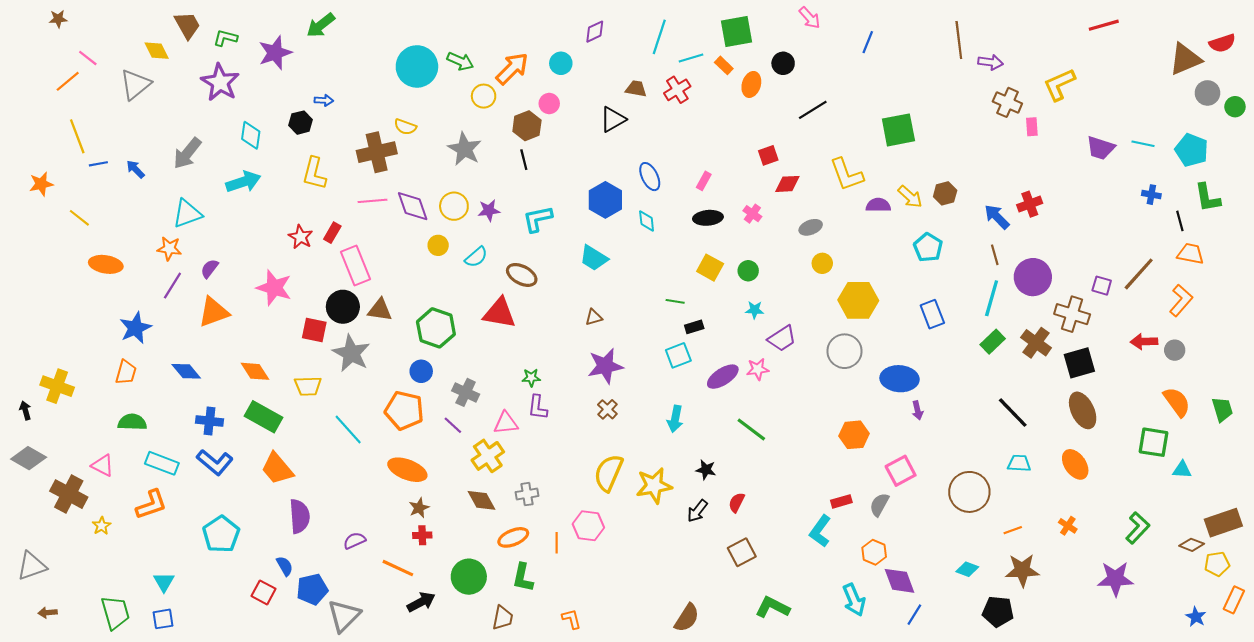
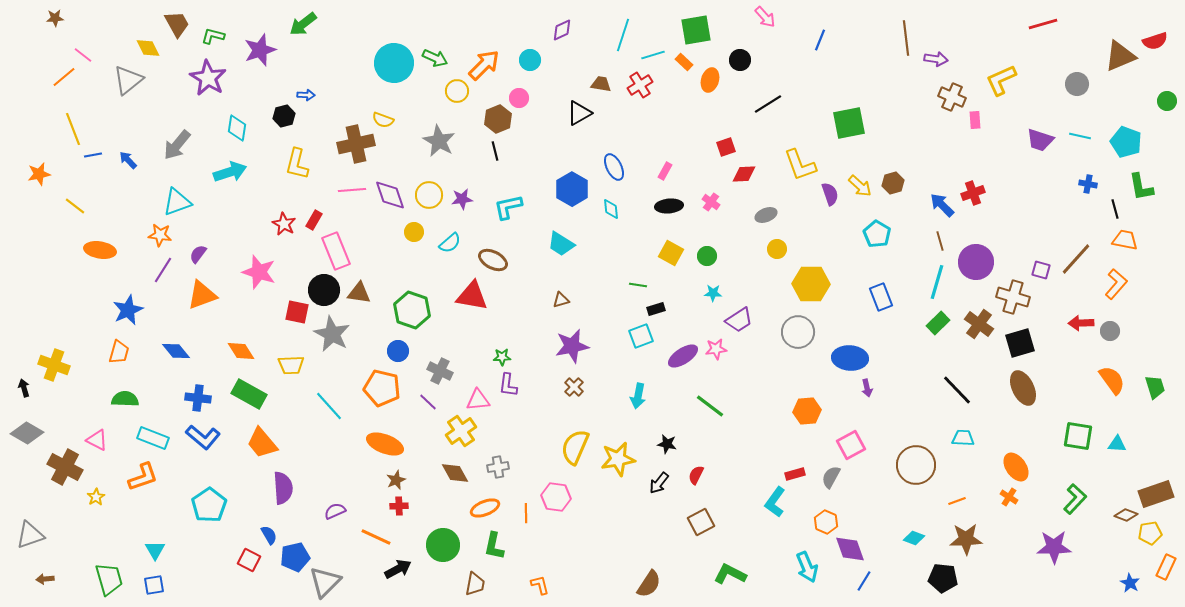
gray circle: (1207, 93) -> (1077, 84), moved
purple semicircle: (878, 205) -> (830, 194), turned 70
green square: (1154, 442) -> (1078, 436), moved
orange ellipse: (1075, 464) -> (1016, 467), moved

